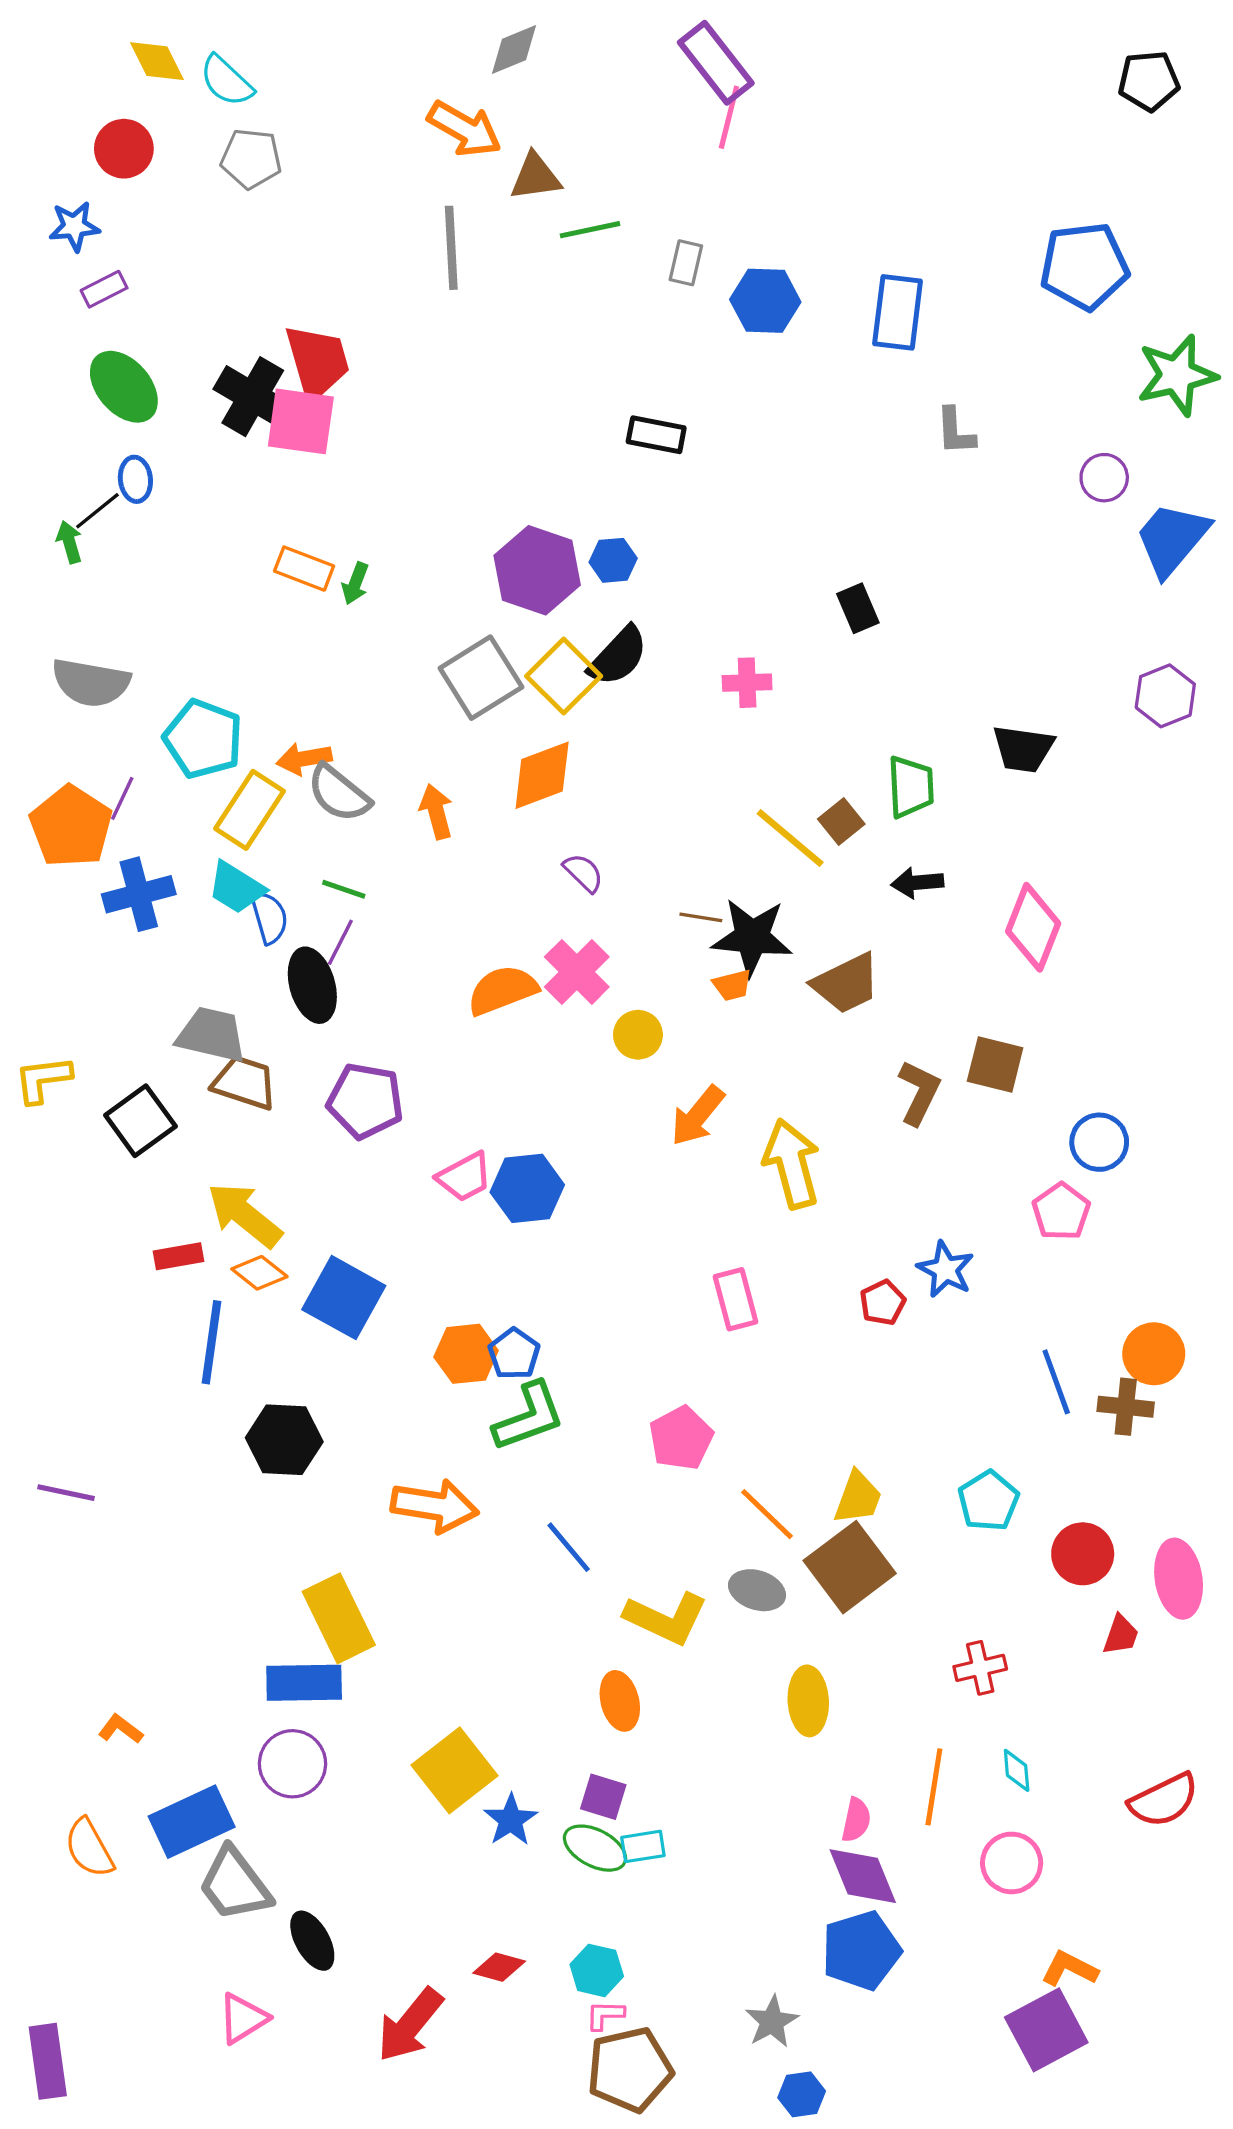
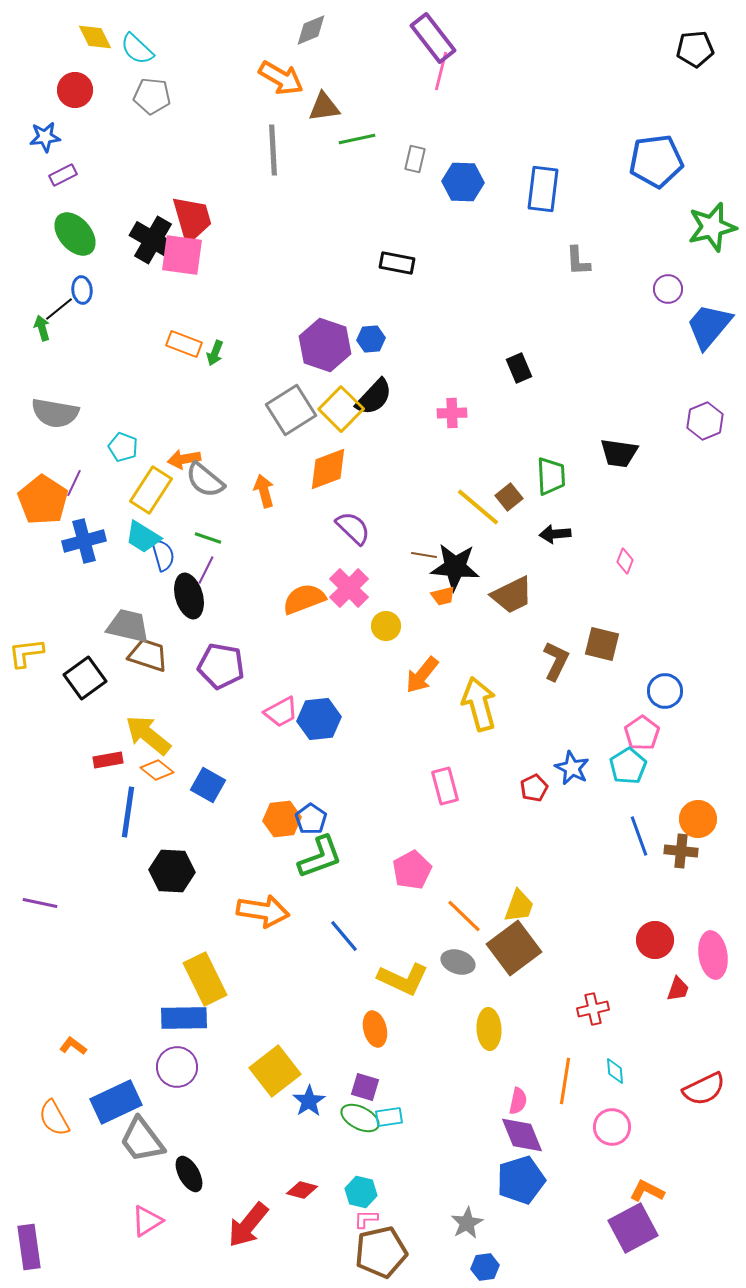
cyan pentagon: (203, 739) -> (123, 447), size x0.6
purple semicircle: (583, 873) -> (353, 528), size x1.4
pink diamond: (1033, 927) -> (625, 561), size x0.5
blue square: (344, 1298) -> (208, 785), size x0.7
cyan pentagon: (988, 1501) -> (628, 766), moved

